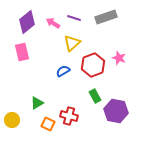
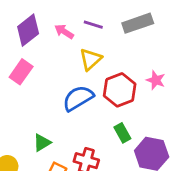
pink rectangle: (22, 52) -> (21, 72), turned 48
blue semicircle: (63, 71) -> (78, 98), size x1.6

